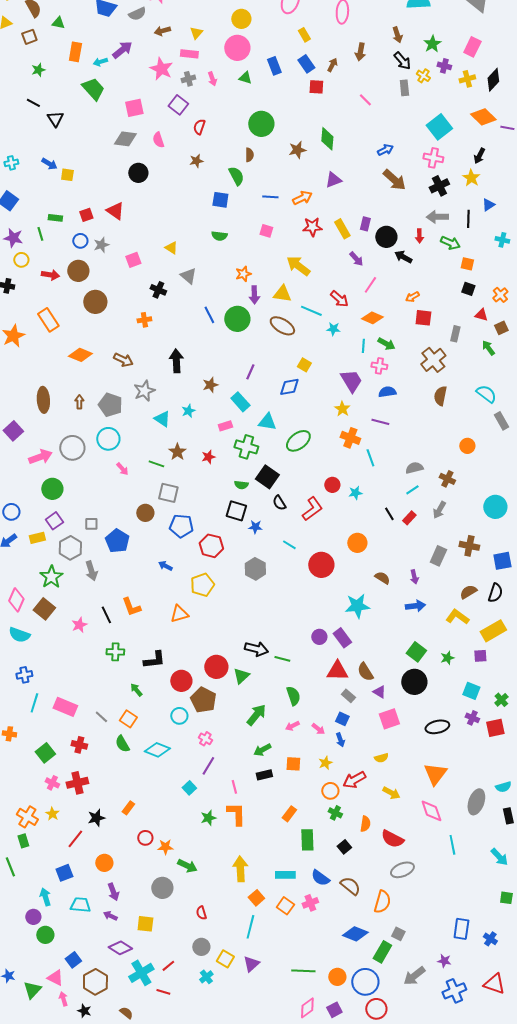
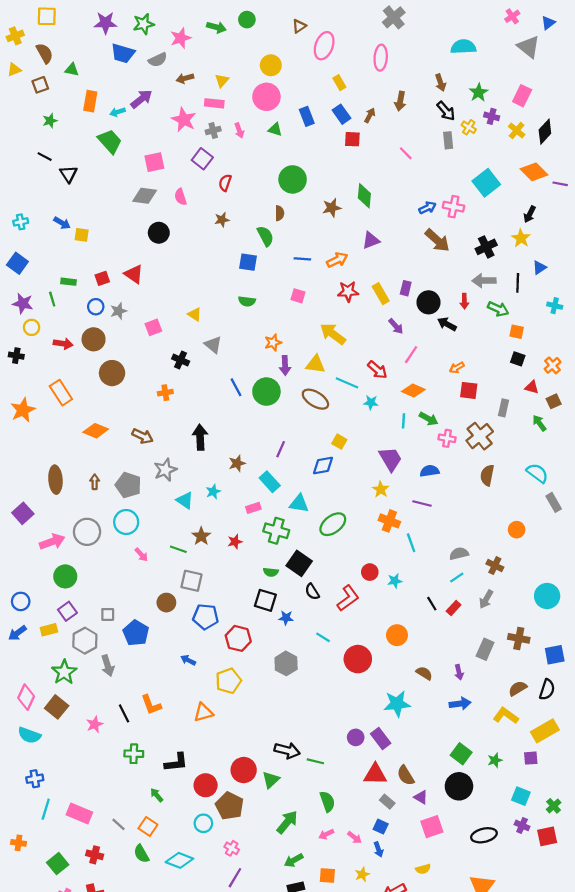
yellow cross: (467, 79) -> (517, 131), turned -35
pink cross: (433, 158) -> (454, 207), moved
pink cross: (379, 366) -> (447, 438), moved

